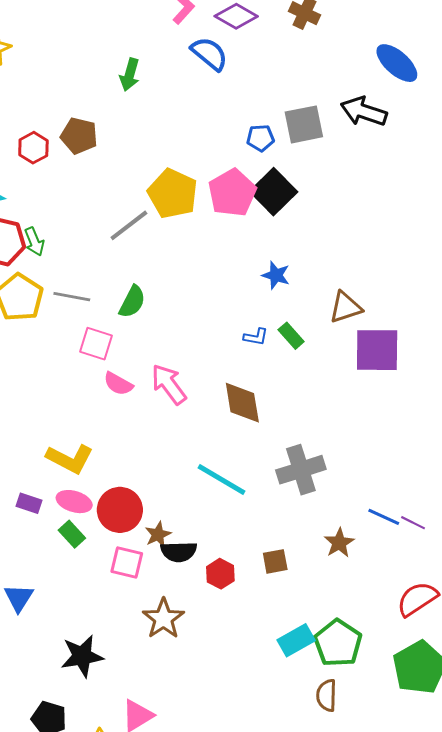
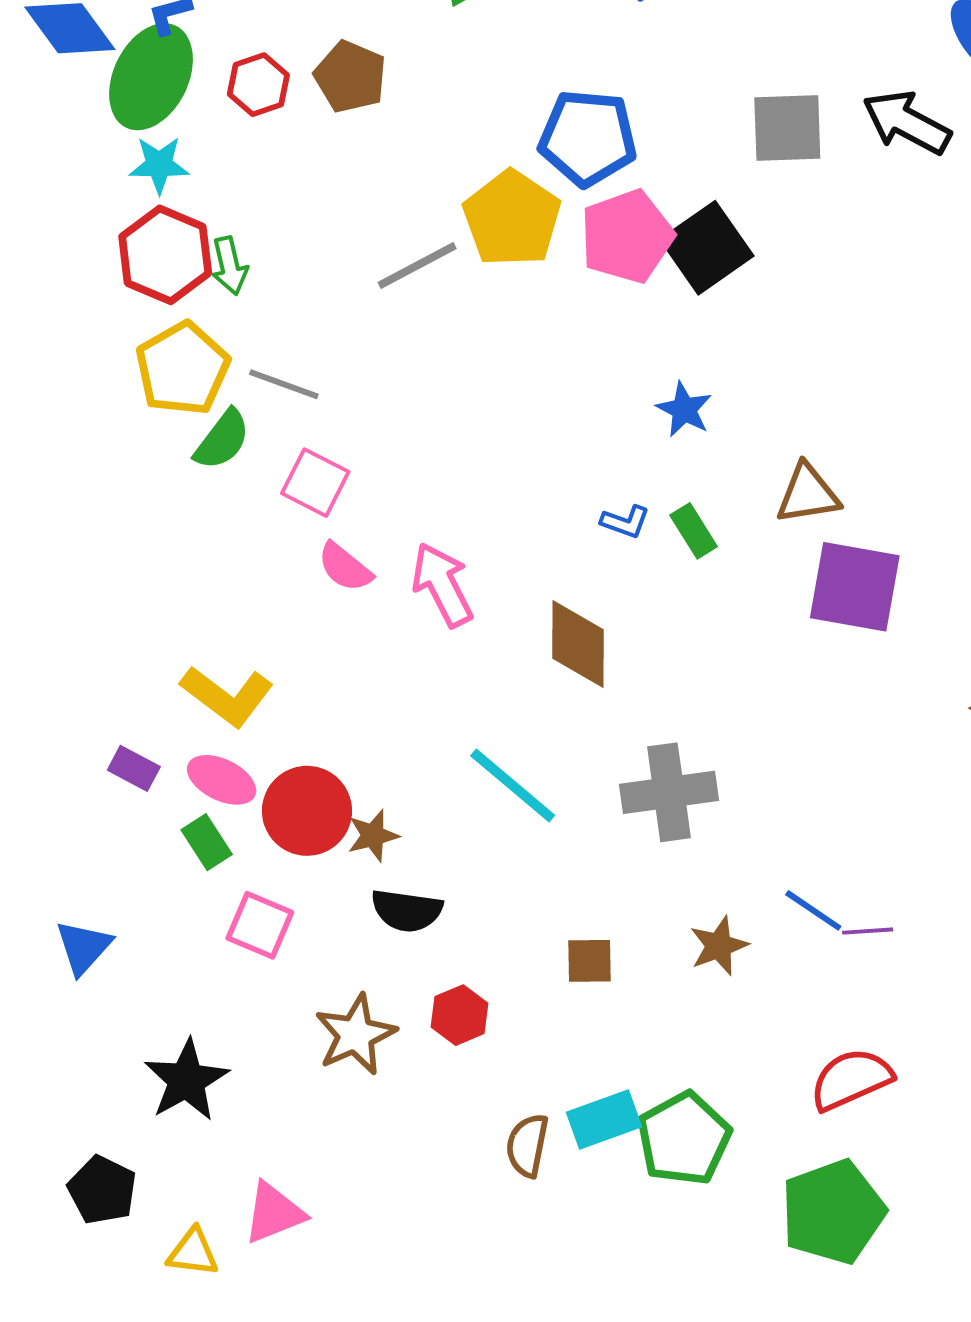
blue pentagon: (260, 138) -> (588, 138), moved, size x1.8
green semicircle: (132, 302) -> (222, 440), moved
purple line: (413, 523) -> (868, 931), turned -40
brown star: (158, 535) -> (373, 836), moved
pink square: (127, 562) -> (260, 925), moved
red hexagon: (220, 574) -> (459, 1015), moved
black star: (82, 656) -> (186, 1080), turned -30
brown semicircle: (327, 695) -> (527, 1145), moved

